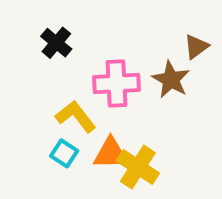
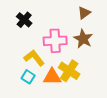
brown triangle: (196, 47) -> (84, 13), moved
yellow cross: (138, 167) -> (69, 71), moved

